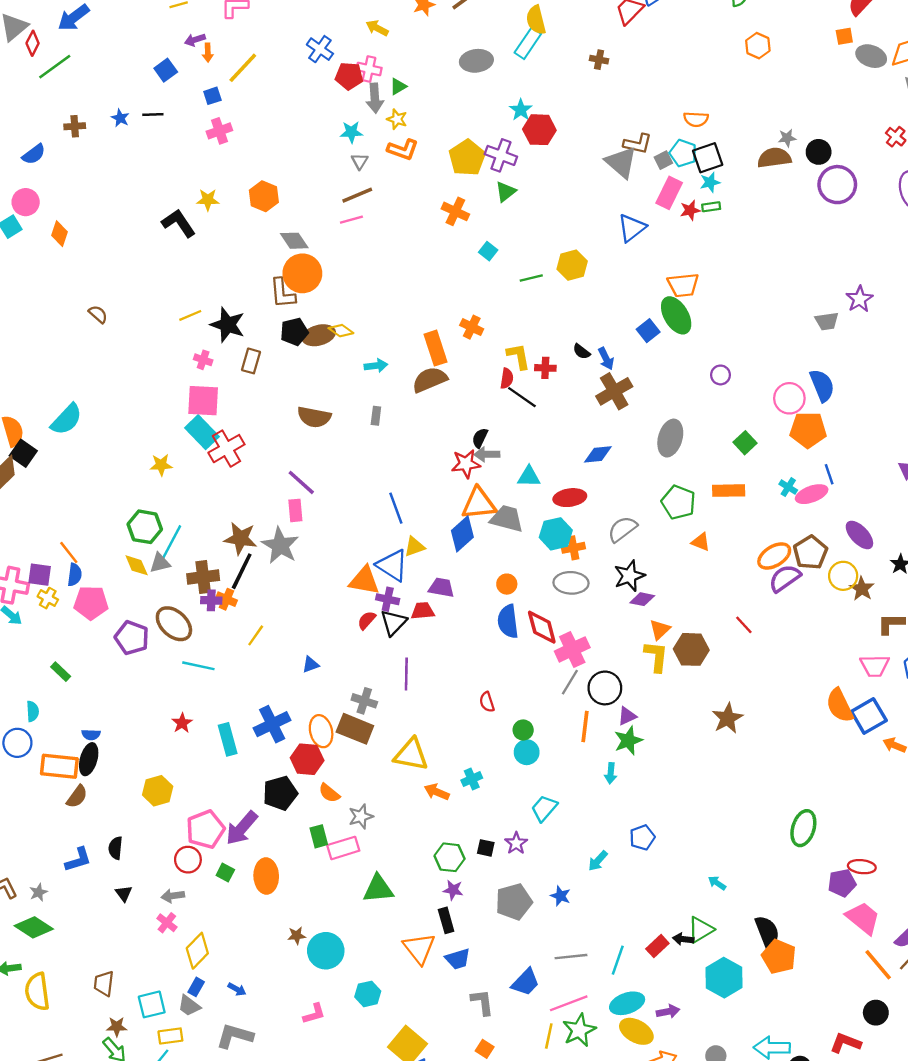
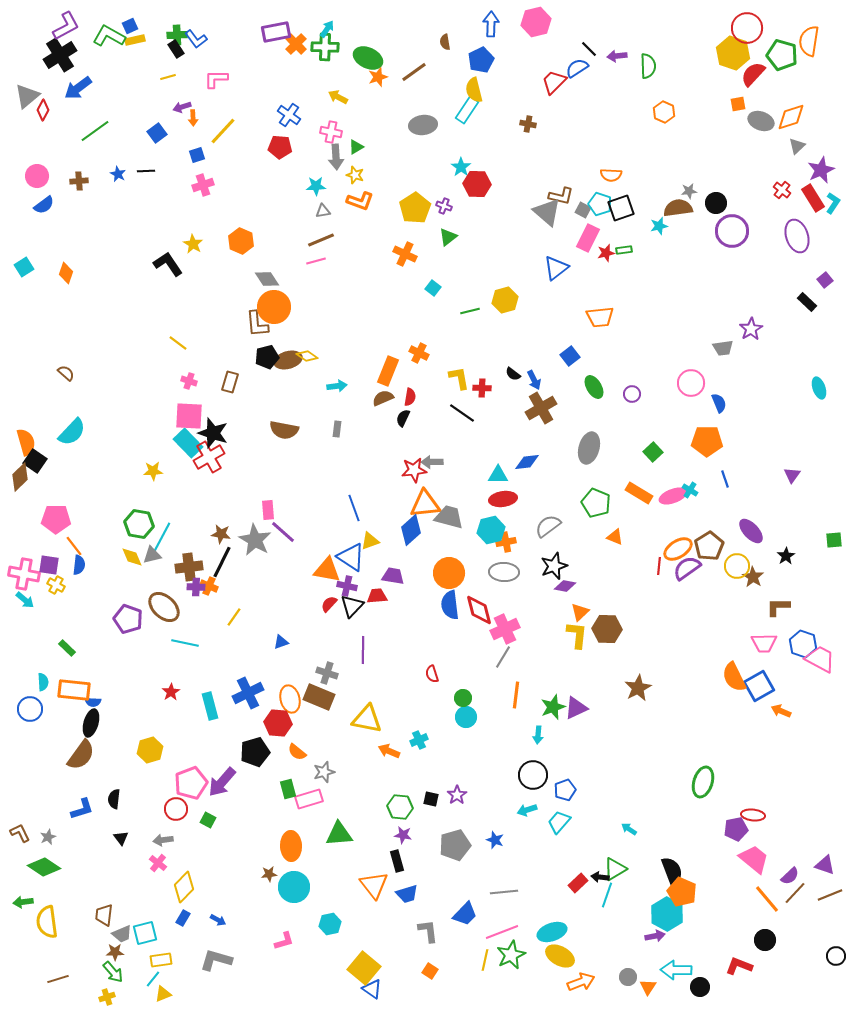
green line: (55, 67) -> (95, 131), moved
red pentagon: (349, 76) -> (280, 147), moved
purple cross: (501, 155) -> (444, 206), size x0.6
gray square: (663, 160) -> (583, 210), turned -35
gray triangle: (360, 161) -> (323, 211), turned 49
cyan star: (710, 182) -> (659, 226), moved
yellow star: (208, 200) -> (193, 244), turned 30
pink circle: (26, 202) -> (37, 176), moved
brown semicircle: (98, 314) -> (66, 373), moved
yellow line: (190, 315) -> (178, 343), turned 60
green ellipse: (676, 315) -> (594, 387), moved, size x0.7
black star: (228, 325) -> (213, 433), moved
orange rectangle: (436, 348) -> (388, 371), turned 40
red semicircle: (507, 378) -> (410, 397), moved
brown semicircle: (430, 380) -> (383, 398), size x0.7
blue semicircle: (822, 385) -> (719, 403), size x0.7
pink circle: (789, 398) -> (691, 383), moved
black semicircle: (480, 438) -> (403, 418), moved
cyan triangle: (529, 477) -> (498, 475), moved
purple line: (301, 482) -> (283, 532), moved
orange rectangle: (729, 491) -> (639, 493), turned 32
pink ellipse: (812, 494) -> (673, 496), moved
brown star: (240, 538) -> (221, 534), size x0.7
orange circle: (507, 584) -> (449, 573), size x1.8
pink pentagon: (91, 603) -> (56, 519), moved
red line: (744, 625) -> (659, 566), moved, turned 48
black circle: (605, 688) -> (533, 775), moved
purple triangle: (627, 716) -> (576, 708), moved, size x1.4
orange rectangle: (59, 766) -> (74, 690), moved
brown semicircle: (77, 797) -> (81, 755), size x1.5
cyan trapezoid: (544, 808) -> (559, 822), moved
cyan arrow: (598, 861) -> (527, 810), turned 30
orange ellipse: (266, 876) -> (291, 846), moved
cyan line: (618, 960) -> (607, 895), moved
cyan hexagon: (724, 978) -> (667, 914), moved
gray trapezoid: (189, 1006) -> (122, 934), moved, turned -60
purple arrow: (668, 1011) -> (655, 936), moved

